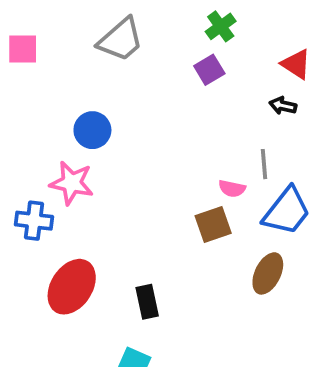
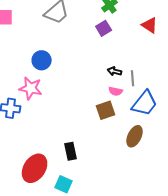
black arrow: (283, 106) -> (115, 71), moved
red ellipse: (72, 287) -> (35, 168), moved

